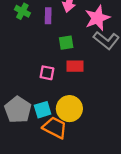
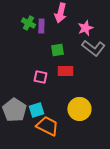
green cross: (22, 11) -> (28, 23), moved
pink star: (97, 18) -> (85, 28), size x0.7
yellow circle: (69, 109) -> (79, 109), moved

